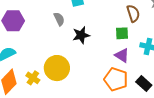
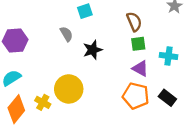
brown semicircle: (133, 13) -> (134, 22), moved

